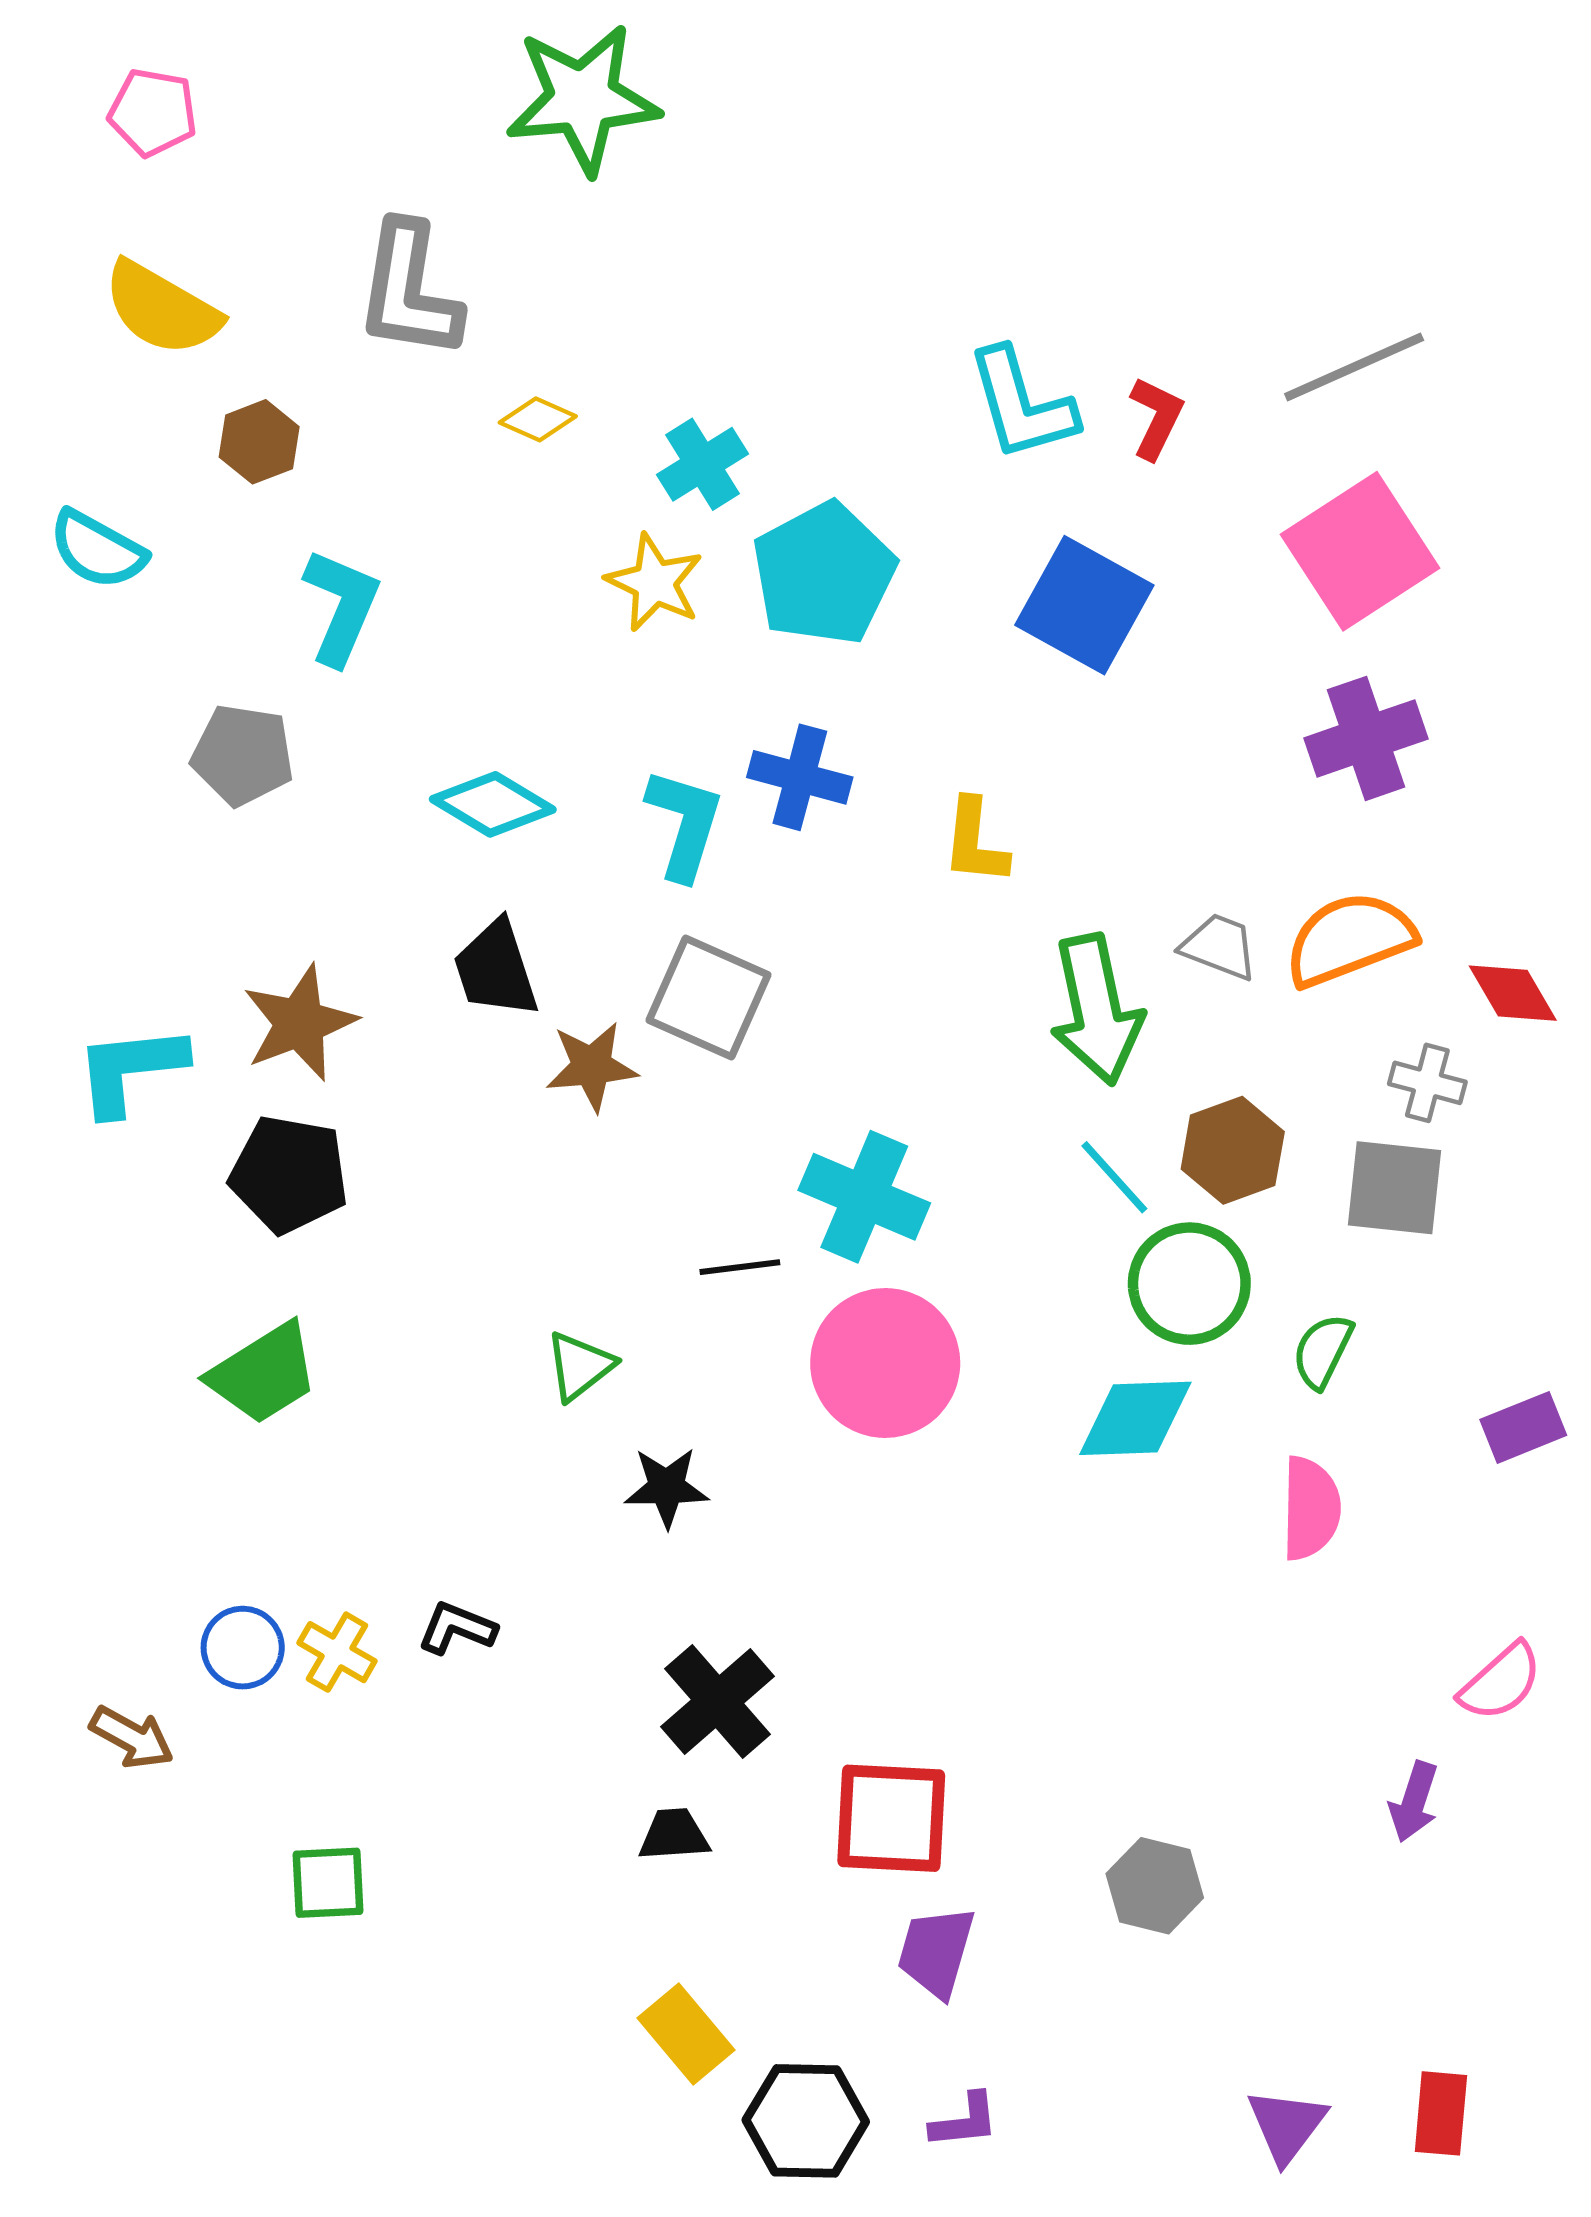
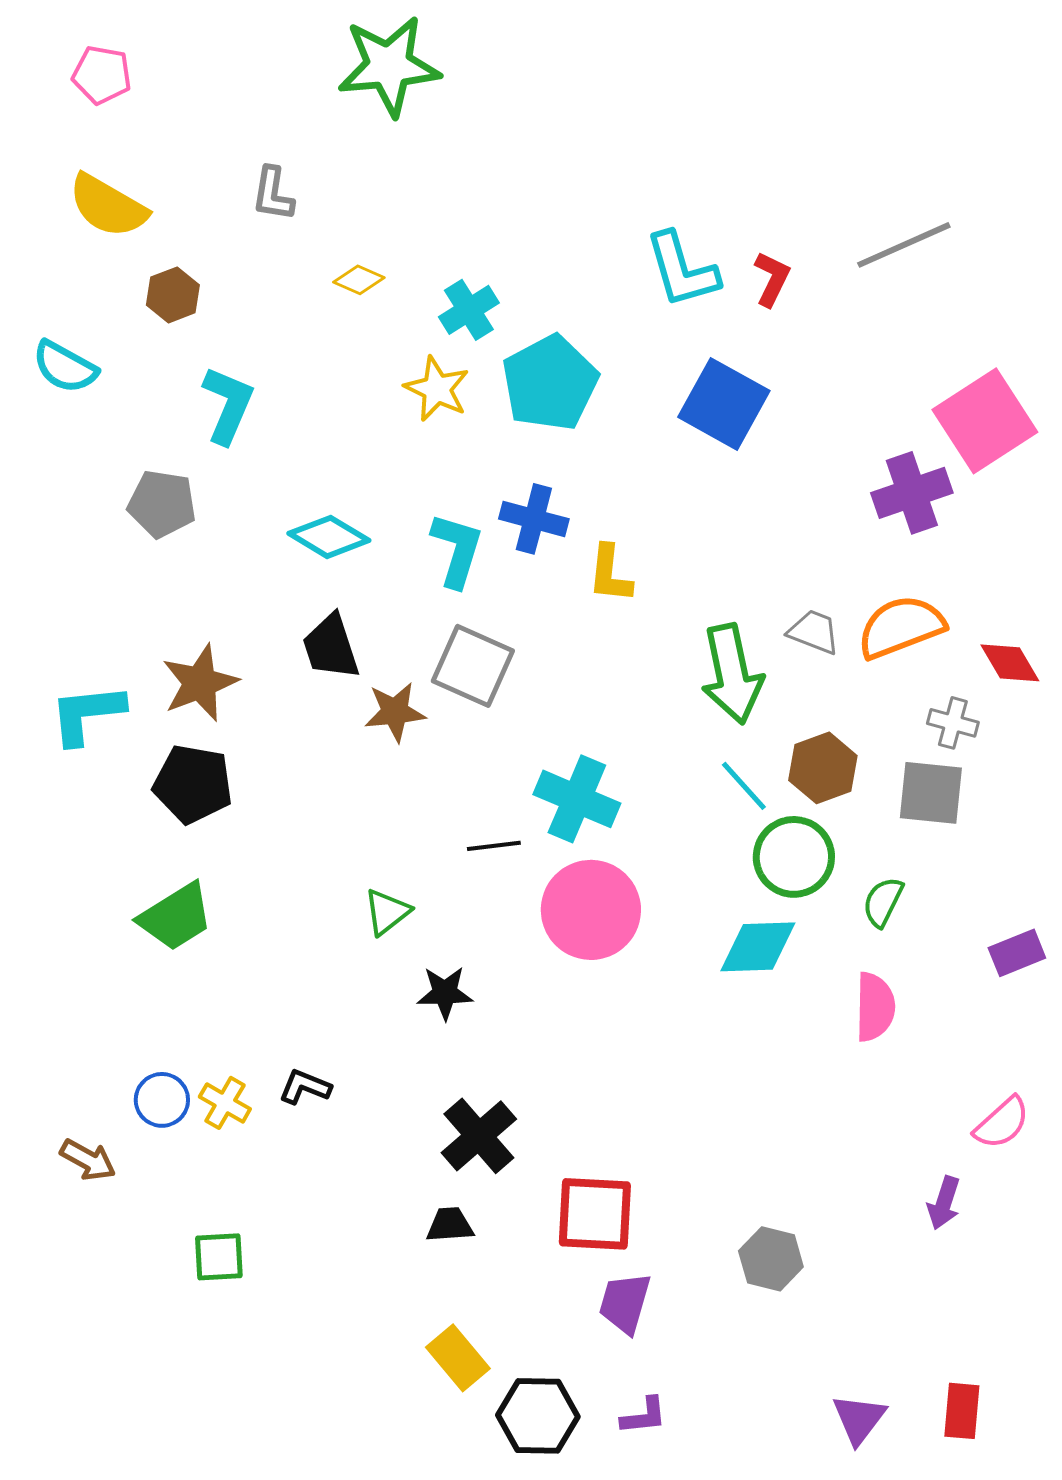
gray L-shape: (409, 291) -> (273, 194), size x0.6
pink square: (1360, 551) -> (985, 421), moved
yellow L-shape: (975, 842) -> (610, 574), moved

